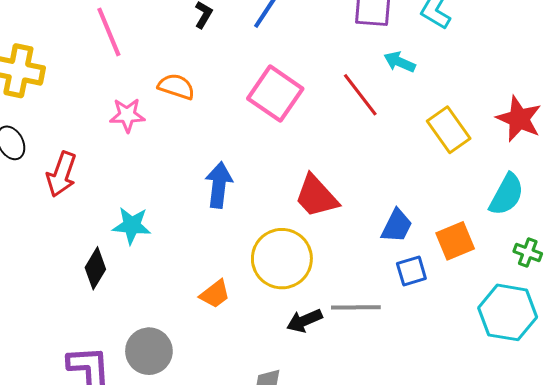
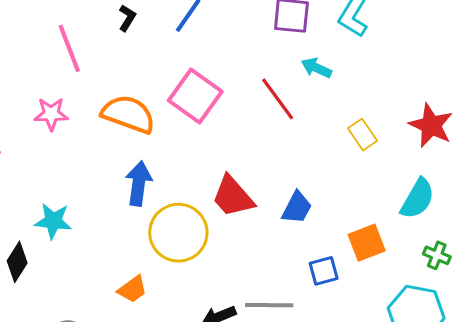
pink line: (109, 32) -> (69, 48), moved
orange semicircle: (176, 87) -> (128, 114), moved, size x1.5
yellow rectangle: (449, 130) -> (363, 135), size x0.7
blue trapezoid: (397, 226) -> (297, 208), moved
yellow circle: (282, 259) -> (178, 233), moved

